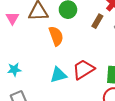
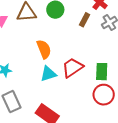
orange semicircle: (56, 36) -> (44, 49), moved

